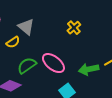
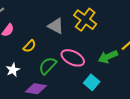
gray triangle: (26, 27) -> (56, 26), moved
yellow cross: (74, 28) -> (85, 20), size x1.6

